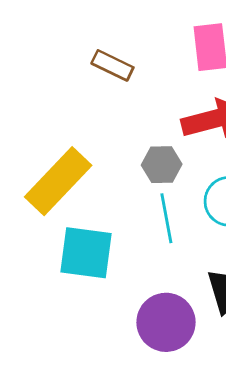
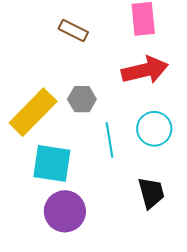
gray hexagon: (162, 165) -> (82, 99), moved
purple circle: (166, 322) -> (65, 211), moved

